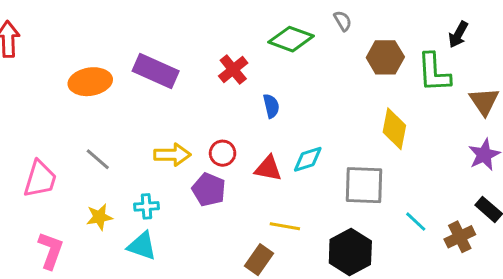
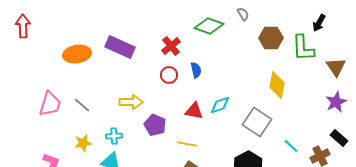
red circle: (223, 153) -> (169, 75), moved
pink trapezoid: (40, 179) -> (50, 104), moved
gray square: (364, 185) -> (257, 122), turned 32
yellow line: (285, 226) -> (187, 144), moved

